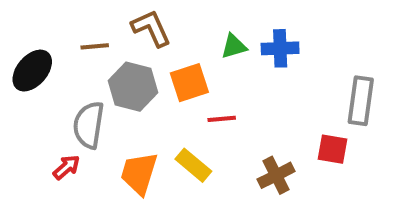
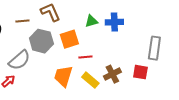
gray semicircle: (89, 125) -> (19, 60), turned -140
yellow rectangle: (193, 165) -> (90, 80), moved
orange trapezoid: (139, 173) -> (63, 76), moved
brown cross: (276, 175) -> (112, 74), moved

